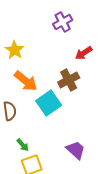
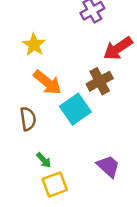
red arrow: (84, 53) -> (118, 48), size x1.4

